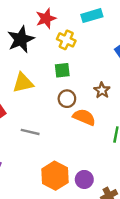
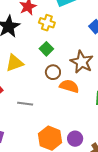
green square: (62, 70) -> (46, 49), turned -32
brown star: (102, 90) -> (82, 62), size x1.6

